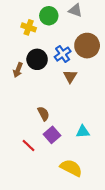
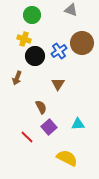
green circle: (49, 16) -> (32, 15), moved
yellow cross: (29, 27) -> (24, 39), moved
brown arrow: (18, 70) -> (17, 78), moved
brown triangle: (70, 76) -> (58, 84), moved

